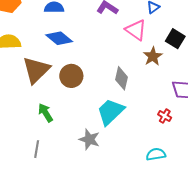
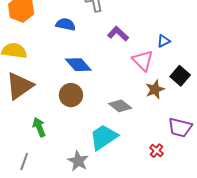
blue diamond: (59, 38) -> (78, 65), moved
brown triangle: (36, 70) -> (20, 86), moved
gray diamond: (121, 78) -> (120, 106), turned -75

